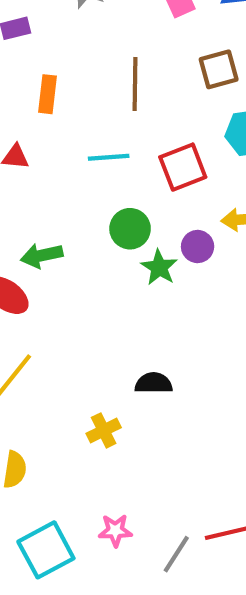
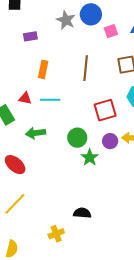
cyan line: (109, 157) -> (50, 100), moved
purple circle: (198, 247) -> (110, 141), moved
green arrow: (42, 255) -> (36, 133), moved

